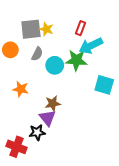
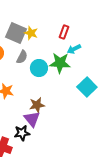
gray square: (31, 29) -> (16, 33), turned 30
cyan arrow: (91, 46) -> (74, 49), size x0.6
cyan square: (104, 85) -> (87, 87), turned 30

